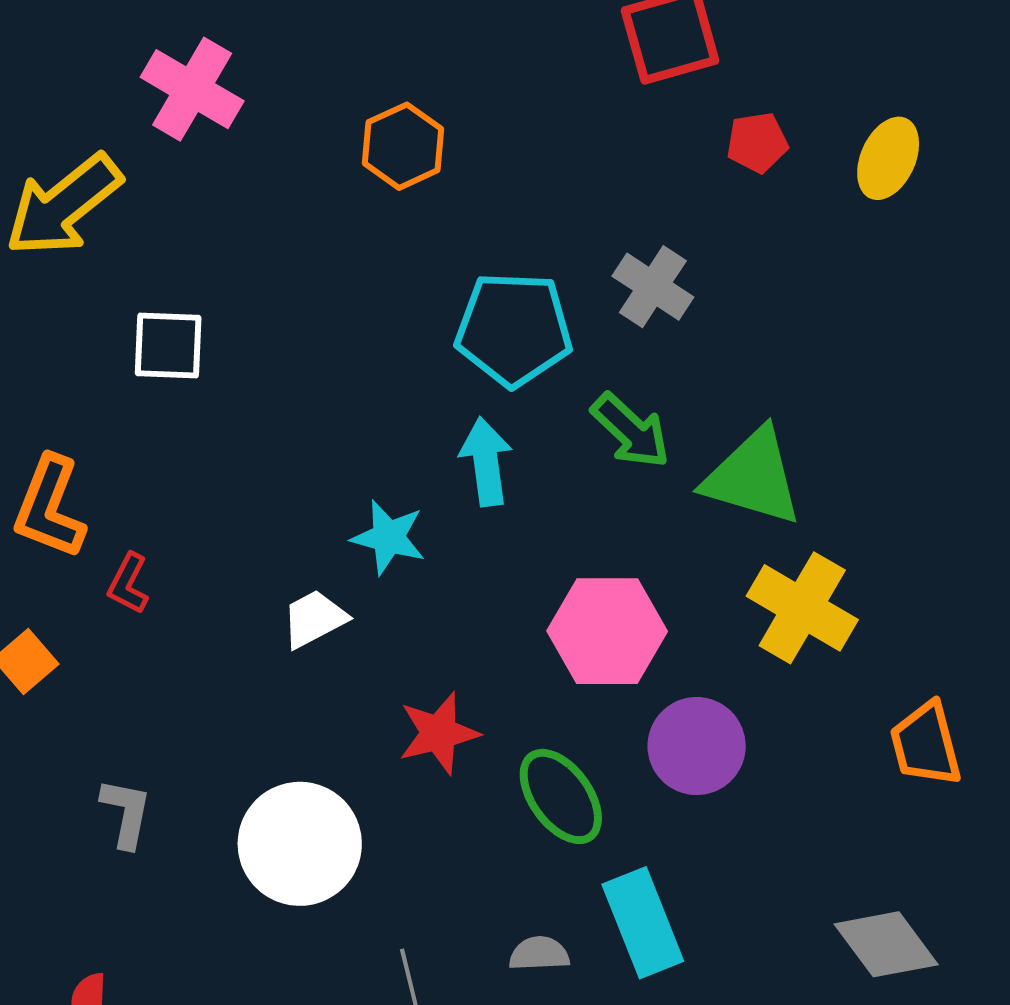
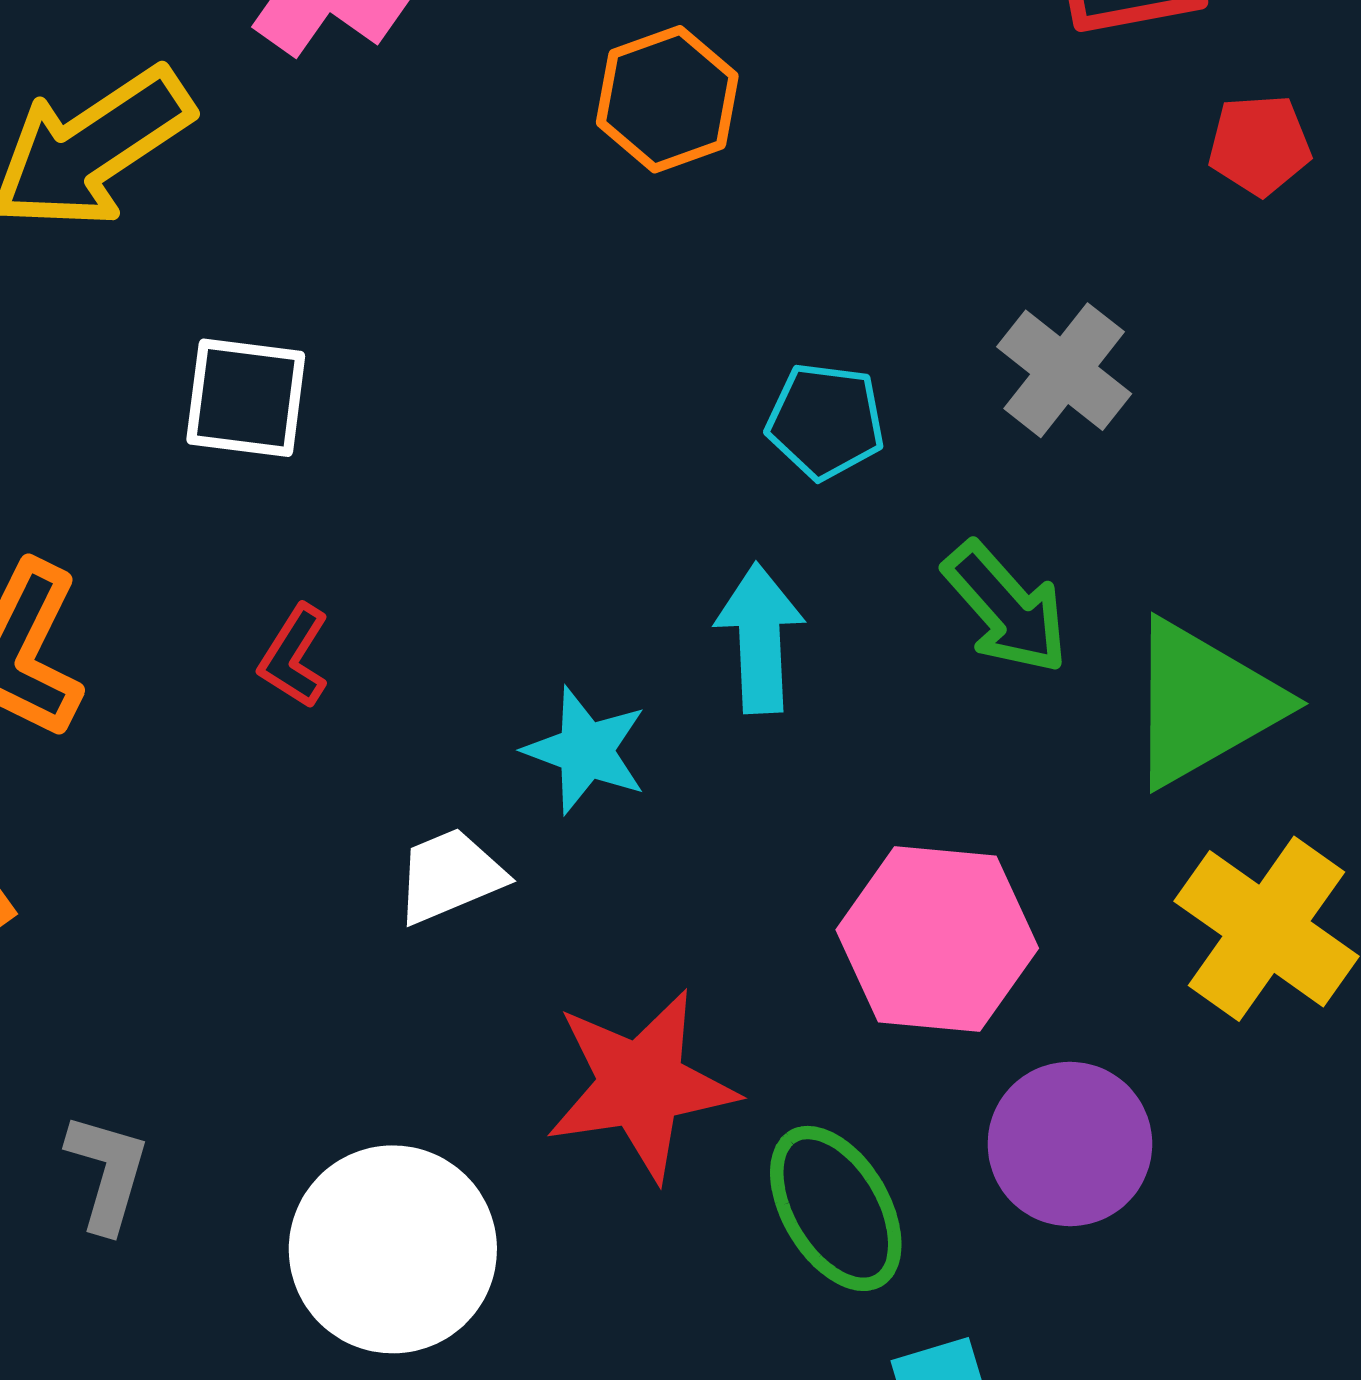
cyan pentagon: (514, 329) -> (825, 421), size x0.6
green triangle: (753, 477) -> (1203, 703), turned -51
red L-shape: (128, 584) -> (294, 656), moved
red star: (439, 733) -> (641, 1085), size x1.4

